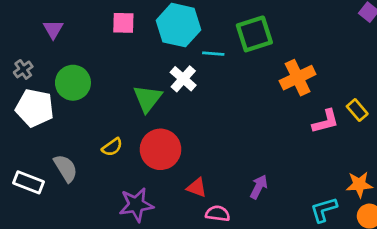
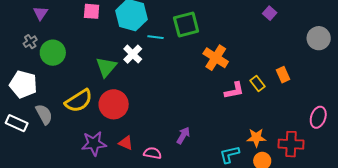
gray cross: (23, 69) -> (30, 42), moved
orange cross: (298, 78) -> (216, 58), turned -35
white pentagon: (35, 108) -> (23, 84), moved
yellow semicircle: (112, 147) -> (79, 101), size x1.8
red triangle: (197, 188) -> (126, 143), moved

